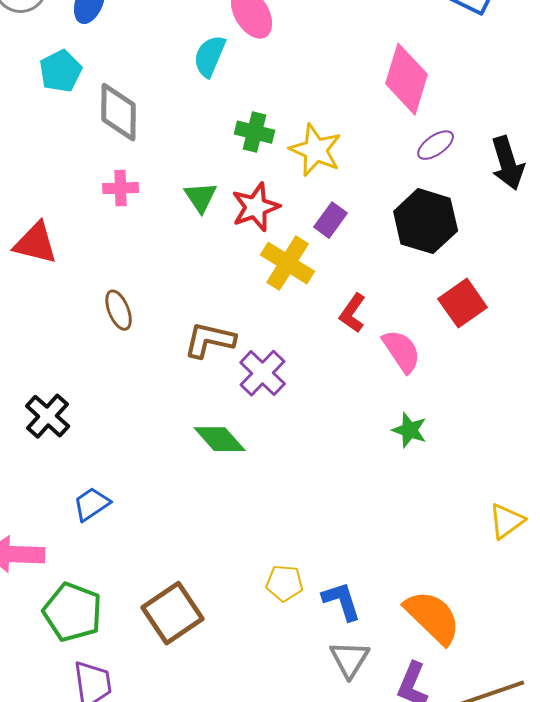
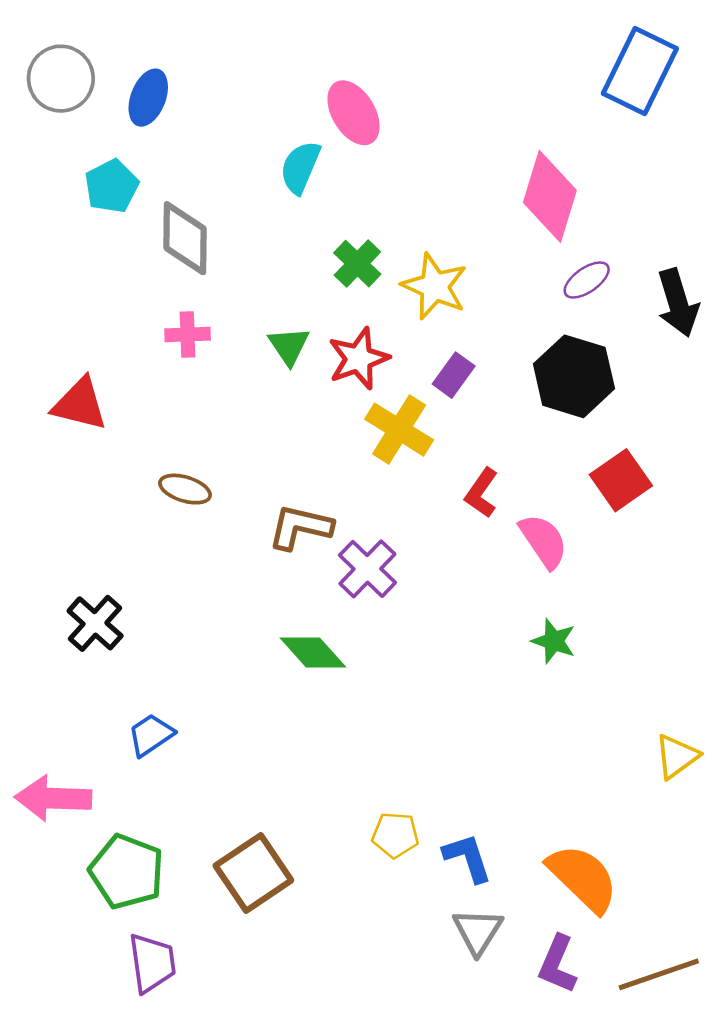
green cross: (255, 132) -> (357, 264), turned 30
brown ellipse: (119, 310) -> (185, 489), turned -51

